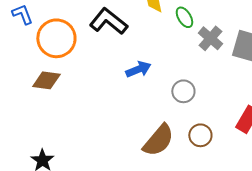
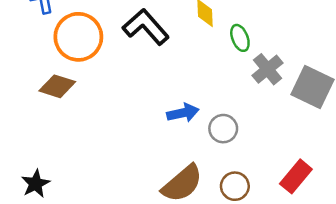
blue arrow: (138, 69) -> (183, 113), moved

